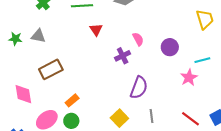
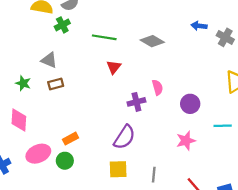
green star: (15, 39) -> (23, 83), moved
brown rectangle: (51, 69) -> (56, 84), moved, size x0.6
pink star: (189, 77) -> (186, 141), moved
purple semicircle: (139, 88) -> (124, 137), moved
yellow square: (119, 118) -> (118, 169), turned 30

